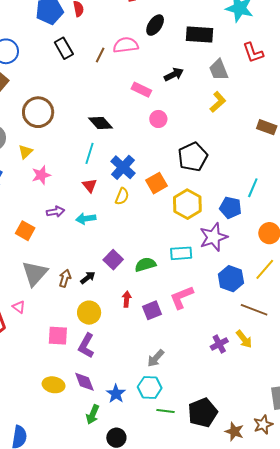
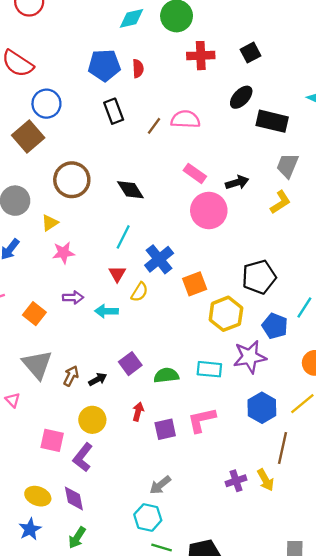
black ellipse: (155, 25) -> (241, 97), moved
gray trapezoid: (219, 70) -> (288, 166), turned 35
black arrow: (174, 74) -> (237, 182), moved
pink circle: (158, 119) -> (209, 211), size x1.8
black diamond: (100, 123) -> (130, 190), moved
black pentagon: (193, 157) -> (259, 277), moved
yellow semicircle: (122, 196) -> (139, 292), moved
gray triangle: (35, 273) -> (37, 364), turned -32
brown line: (254, 310) -> (283, 448), turned 72
blue star: (116, 394) -> (30, 529), moved

